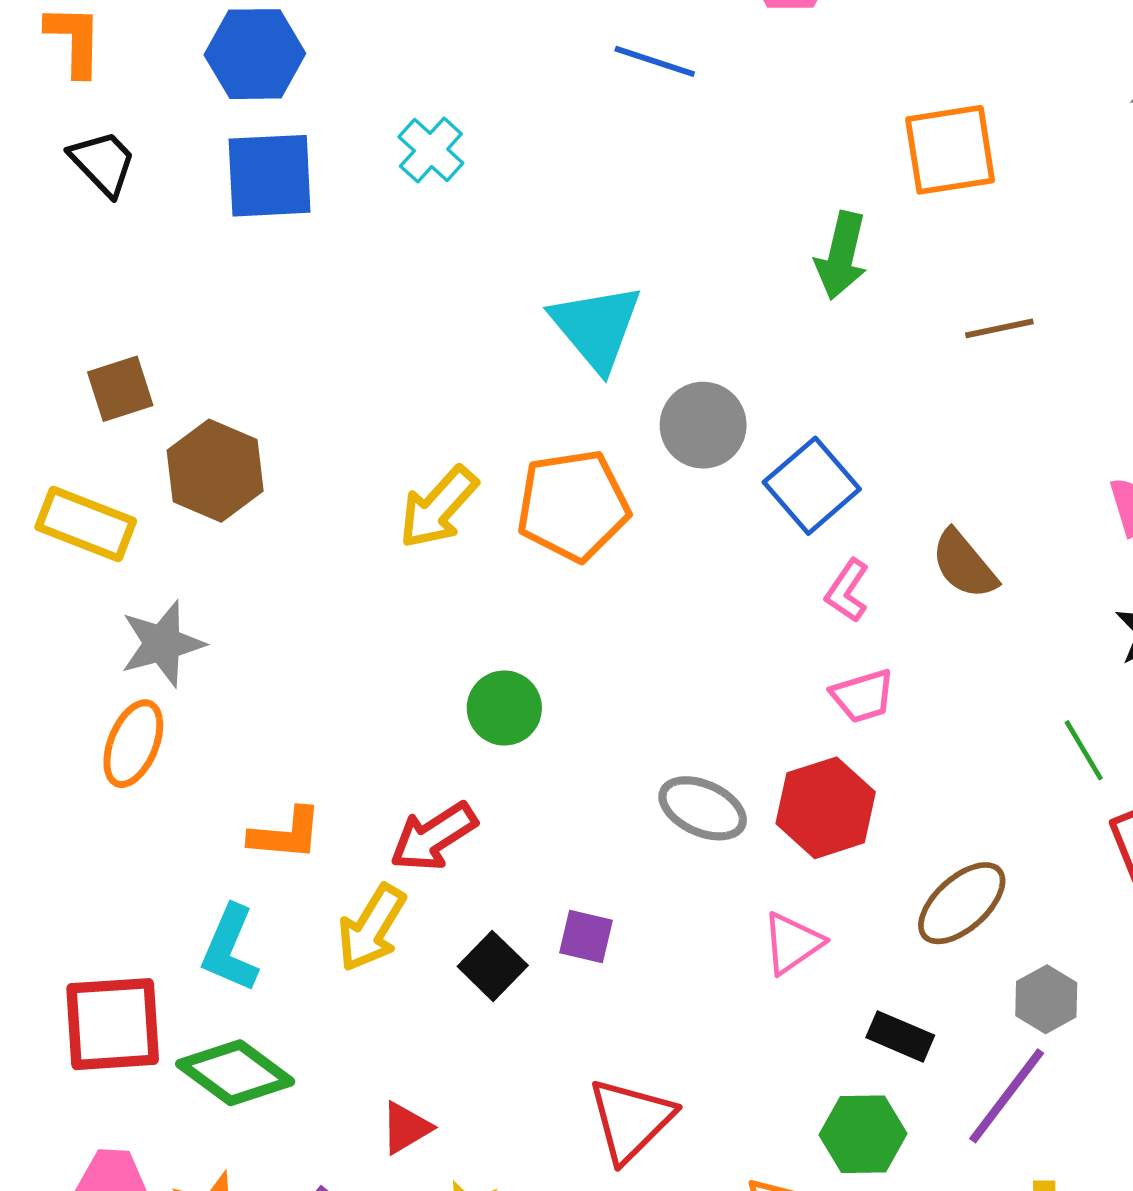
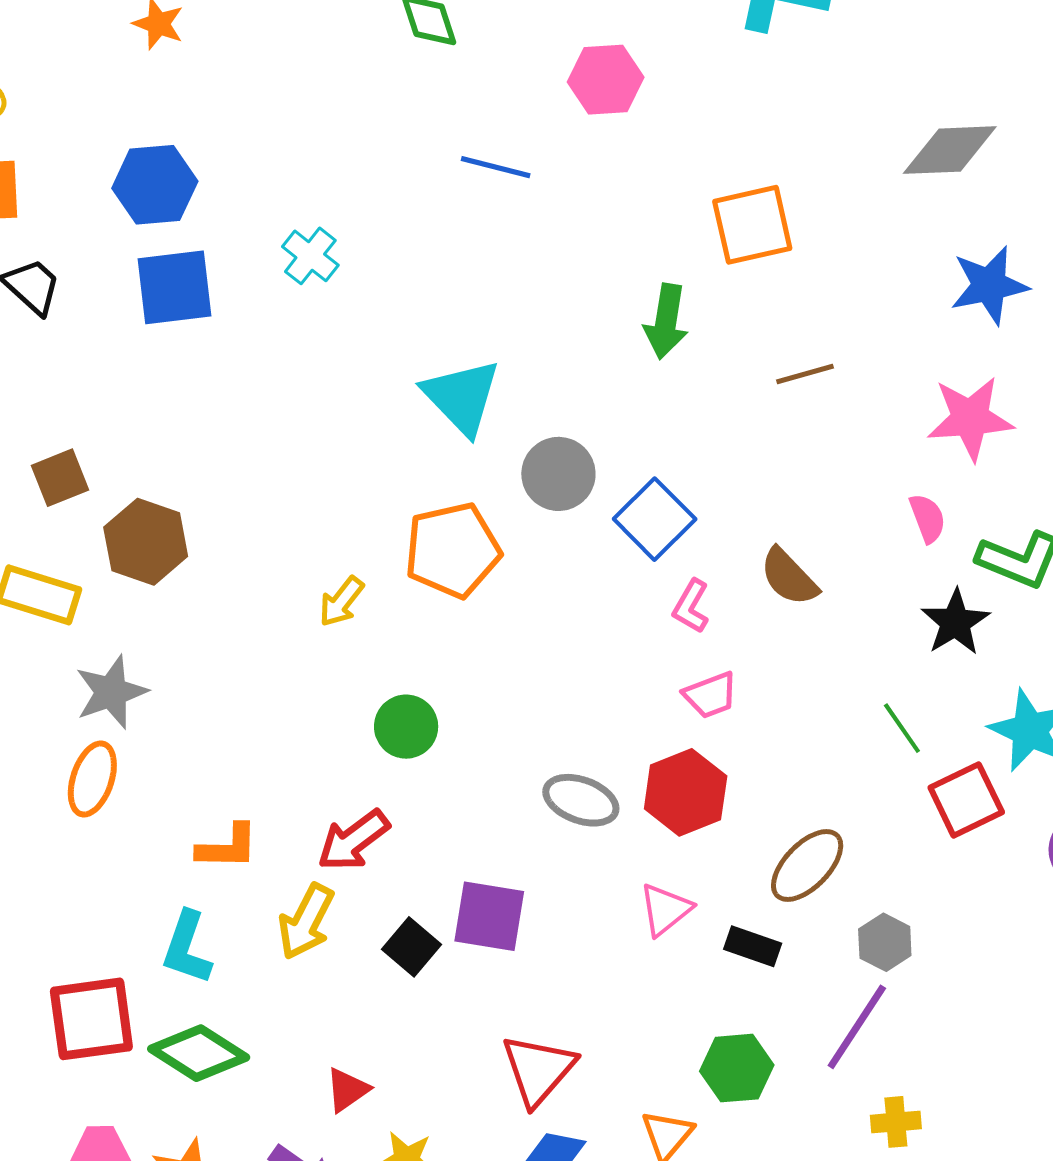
yellow arrow: (438, 507) -> (341, 602), moved, size x0.7
purple square: (586, 937) -> (489, 916), size x1.6
black rectangle: (900, 1036) -> (753, 946), moved

